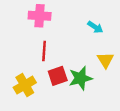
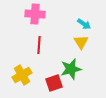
yellow triangle: (105, 60) -> (81, 42), moved
red square: (58, 76) -> (54, 83), moved

